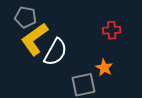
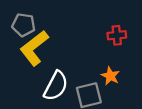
white semicircle: (55, 52) -> (56, 86), moved

